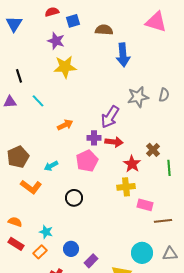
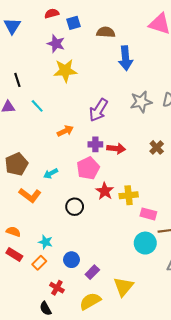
purple arrow: (110, 117) -> (98, 110), moved
brown cross: (153, 150) -> (157, 147), moved
red star: (132, 164) -> (105, 191), moved
cyan circle: (142, 253) -> (145, 243), moved

